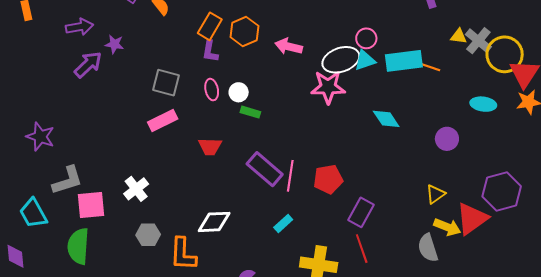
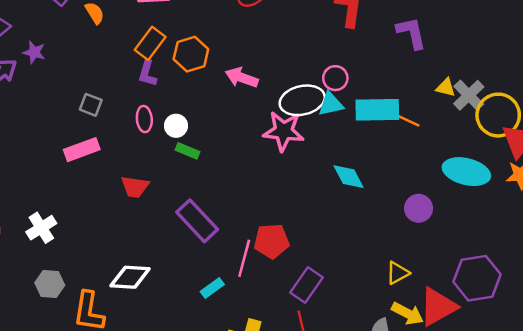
gray square: (166, 83) -> (91, 105), size x0.7
cyan ellipse: (483, 104) -> (466, 172), size x1.5
pink line: (290, 176) -> (244, 258), moved

